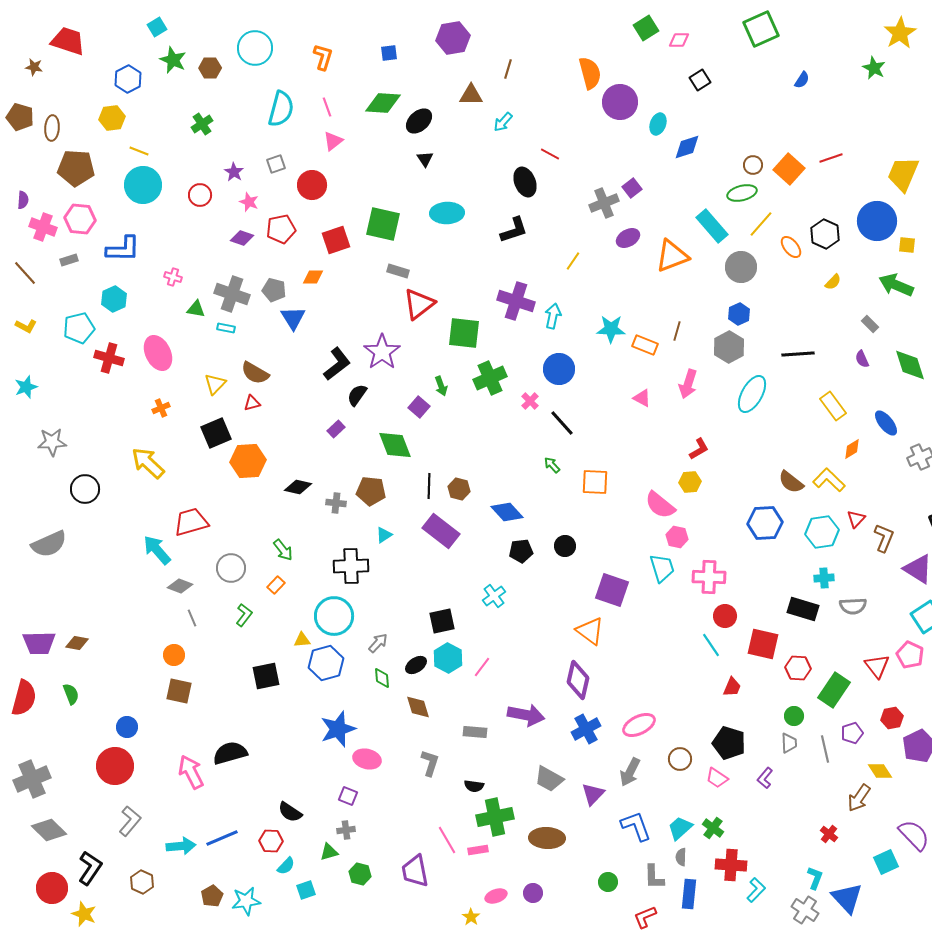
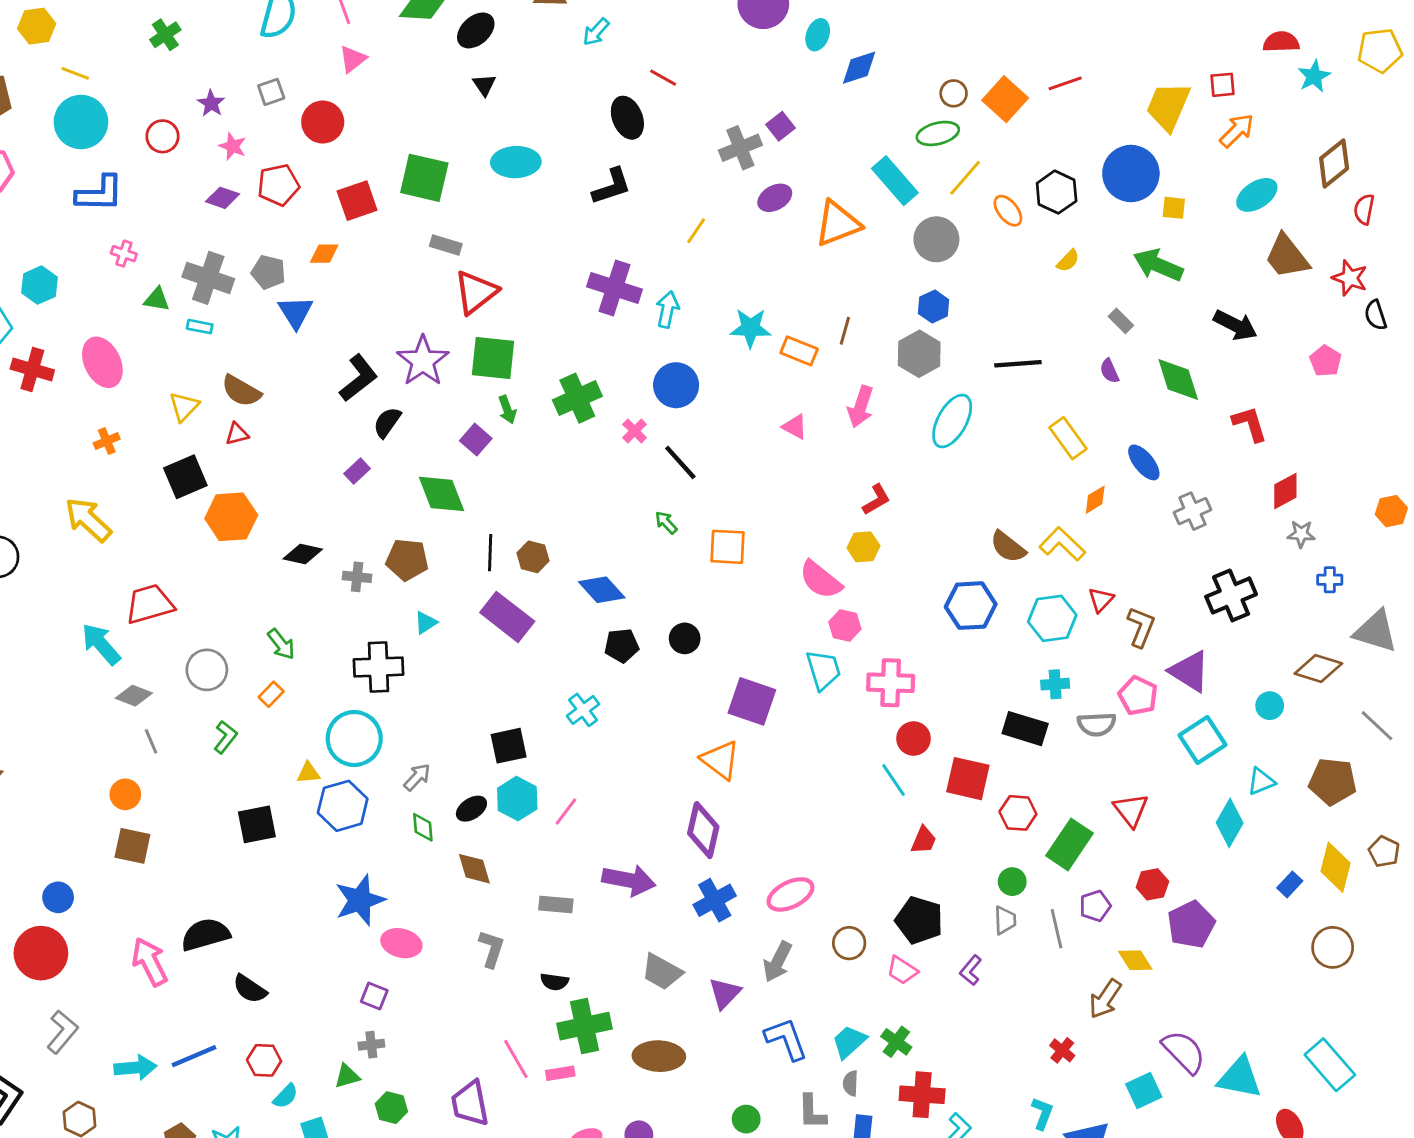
blue L-shape: (123, 249) -> (100, 194), moved
green square: (464, 333) -> (493, 358), moved
pink pentagon: (910, 655) -> (1138, 696), moved
black semicircle: (290, 812) -> (250, 989), moved

